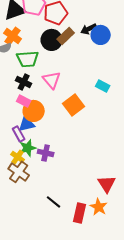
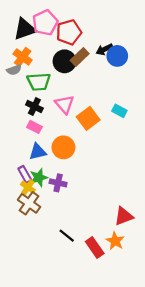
orange square: (74, 105) -> (88, 118), moved
orange circle: (34, 111) -> (63, 147), moved
purple rectangle: (19, 134) -> (25, 174), moved
red triangle: (107, 184) -> (124, 216), turned 42
red rectangle: (80, 213) -> (95, 247), turned -48

